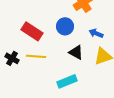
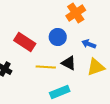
yellow line: (36, 56) -> (46, 67), moved

